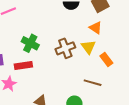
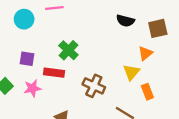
orange triangle: (96, 28) -> (145, 53), turned 32
brown cross: (65, 48) -> (94, 86), moved, turned 30

